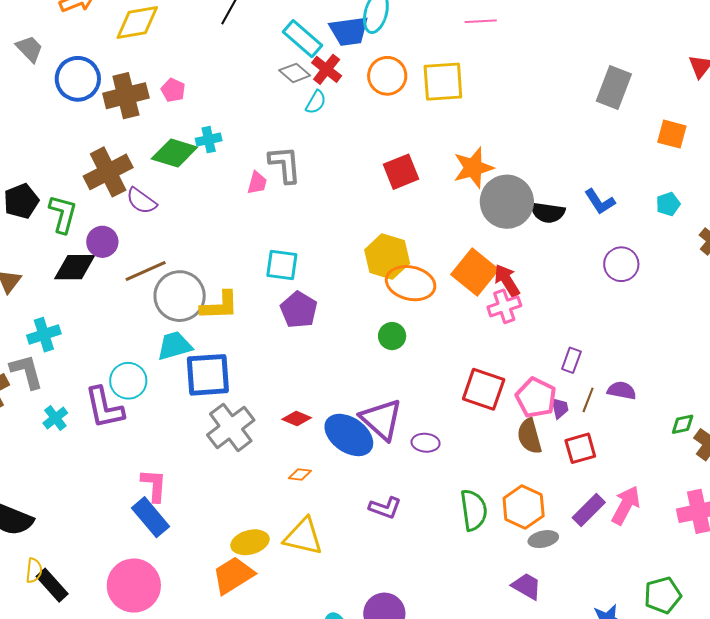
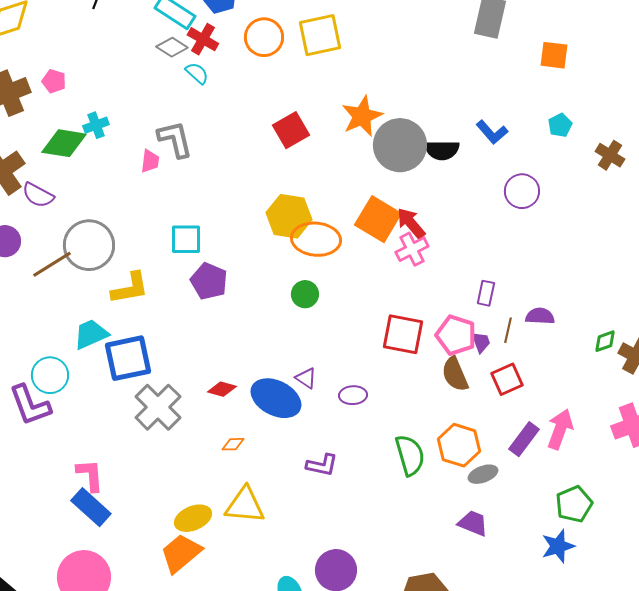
cyan semicircle: (316, 102) -> (197, 73), turned -70
gray circle: (180, 296) -> (89, 245), moved
purple triangle: (381, 419) -> (306, 378), size x0.5
green pentagon: (663, 595) -> (574, 504), moved

